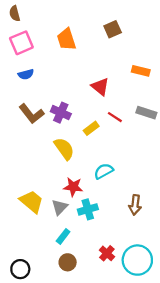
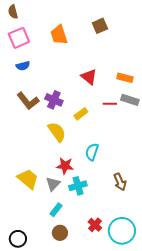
orange rectangle: (141, 71) -> (125, 78), moved
red line: (115, 117) -> (110, 104), moved, turned -32
cyan semicircle: (104, 171) -> (92, 152), turned -42
brown arrow: (135, 205) -> (120, 182), turned -30

